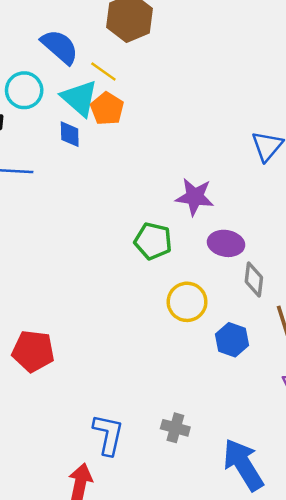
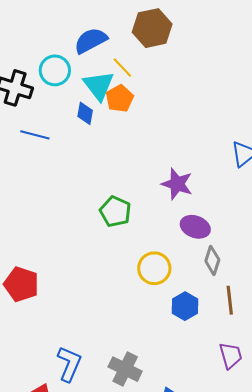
blue semicircle: (60, 47) -> (91, 41), turned -80
green pentagon: (153, 241) -> (115, 211), moved
gray cross: (175, 428) -> (125, 369), size x1.4

